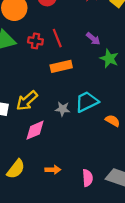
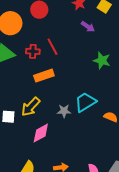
purple arrow: (93, 39) -> (88, 27), moved
orange rectangle: (61, 66) -> (44, 76), moved

